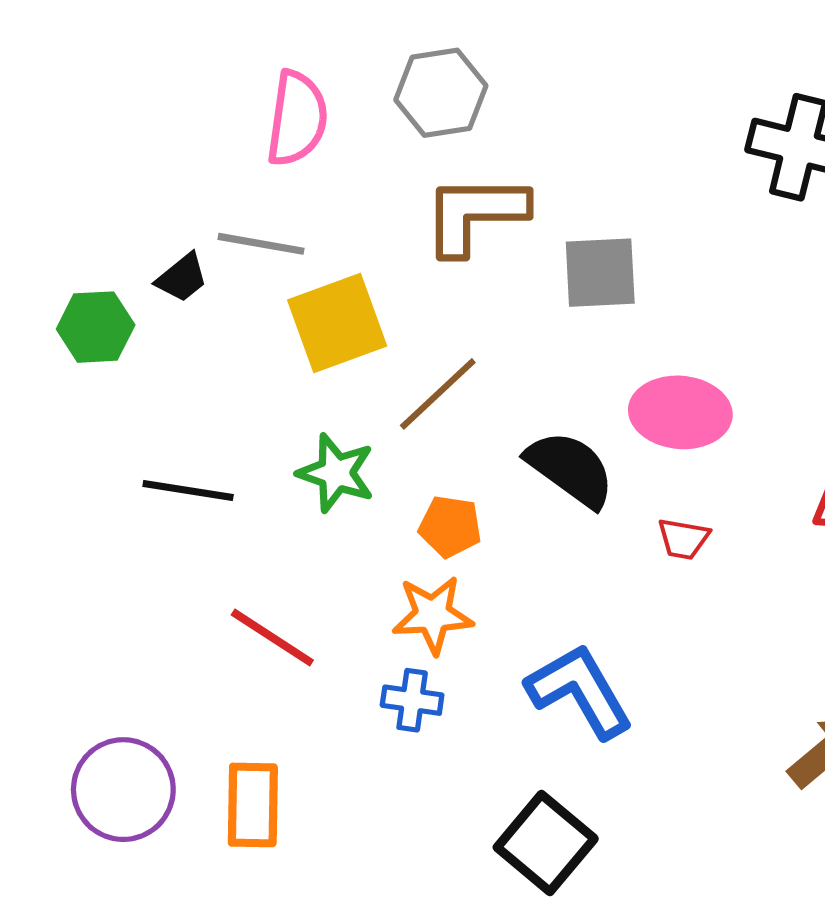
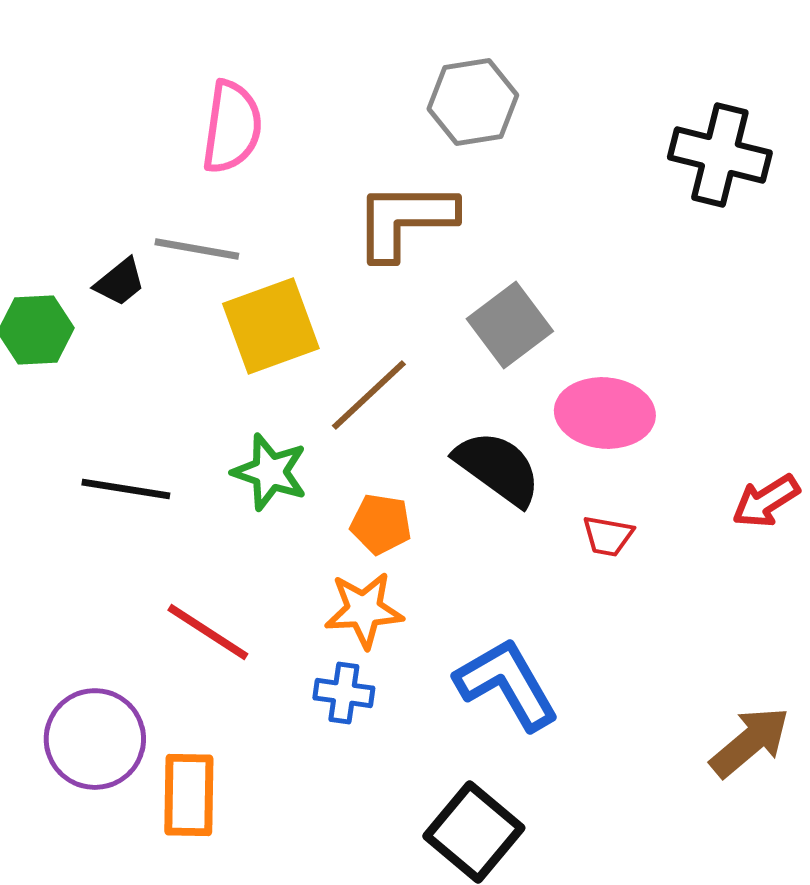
gray hexagon: (441, 93) -> (473, 102), moved
gray square: (600, 273) -> (510, 325), moved, turned -34
purple circle: (123, 790) -> (95, 739), moved

